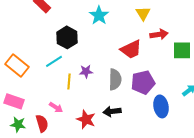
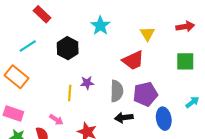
yellow triangle: (143, 13) -> (147, 34), moved
red arrow: (159, 34) -> (185, 27), moved
cyan line: (54, 61) -> (28, 46), moved
black arrow: (112, 111) -> (124, 118), moved

